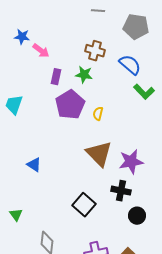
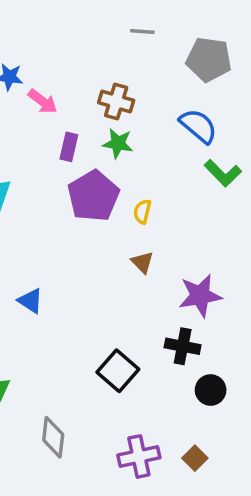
brown cross: (95, 51) -> (116, 101), moved
brown triangle: (99, 154) -> (142, 262), moved, size x0.5

